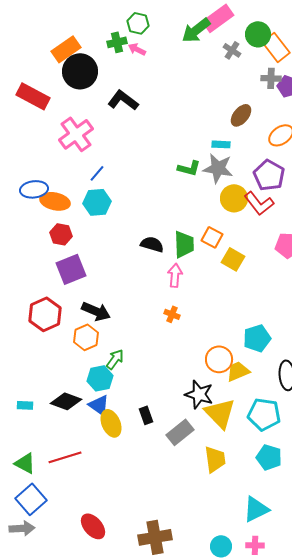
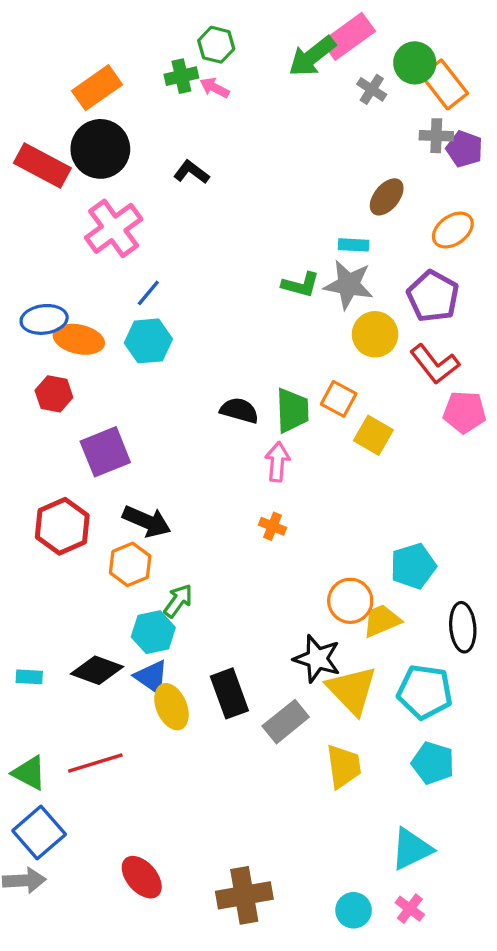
black circle: (80, 71) -> (100, 149), moved
black L-shape: (123, 100) -> (191, 172), size x0.7
red L-shape: (259, 203) -> (435, 364), moved
red hexagon: (61, 234) -> (54, 394), moved
black rectangle: (146, 415) -> (229, 693), size x1.6
pink cross: (255, 545) -> (410, 909), turned 36

